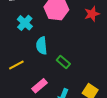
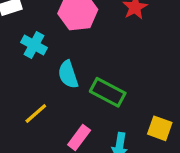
green rectangle: (63, 62) -> (108, 92), size x1.5

